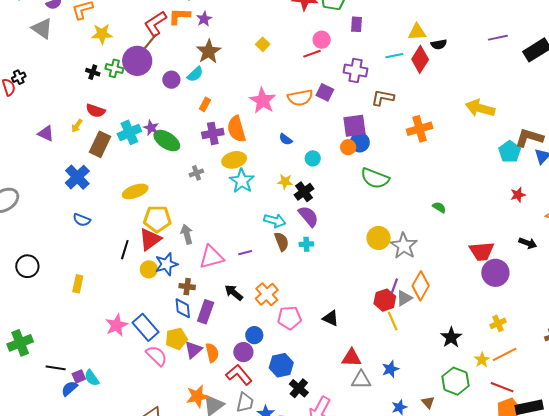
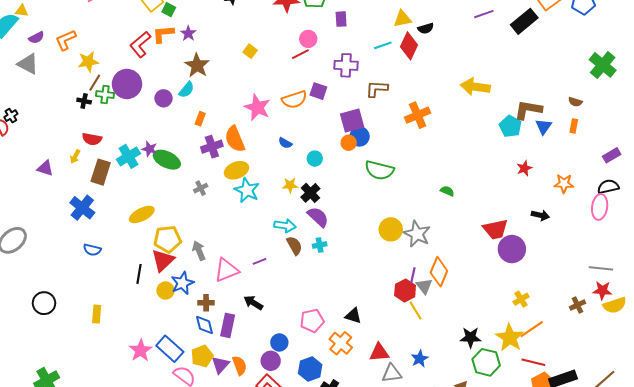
brown line: (150, 41) -> (95, 83), moved
orange cross: (267, 294) -> (341, 343), moved
gray triangle: (404, 298) -> (424, 286), turned -30
black star: (451, 337) -> (470, 337), moved, turned -30
yellow star: (482, 360) -> (510, 338), size x1.8

